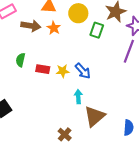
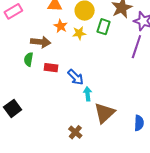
brown arrow: (31, 26) -> (41, 42), moved
yellow star: (63, 71) -> (79, 33), moved
blue arrow: (83, 71) -> (76, 77), moved

